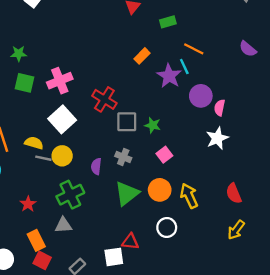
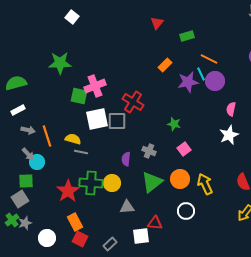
green star: (19, 54) -> (60, 63), size x1.6
purple star: (169, 76) -> (188, 82), turned 30
green square: (25, 83) -> (79, 96), moved
purple circle: (201, 96) -> (215, 81), moved
white square: (62, 119) -> (97, 119), turned 30
gray square: (127, 122) -> (117, 121), moved
yellow circle: (62, 156) -> (112, 183), moved
green cross: (70, 195) -> (91, 183), moved, turned 30
red star: (28, 204) -> (68, 191), size x1.6
gray triangle: (63, 225) -> (127, 207), moved

